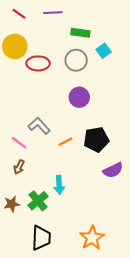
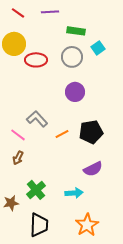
purple semicircle: (113, 170) -> (93, 169), moved
cyan arrow: (59, 185) -> (74, 193), moved, turned -90
brown star: (12, 204) -> (11, 203), moved

